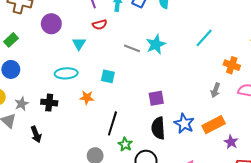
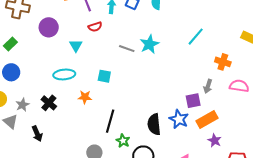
purple square: (156, 98) -> (193, 101), moved
black cross: (49, 103) -> (49, 103), turned 35
purple star: (231, 142) -> (215, 140), moved

